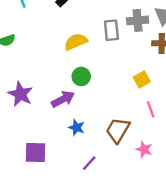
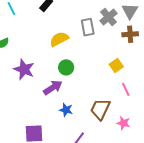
gray cross: (138, 20) -> (109, 17), turned -30
purple star: (20, 94) -> (24, 69), moved

